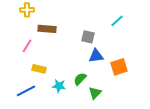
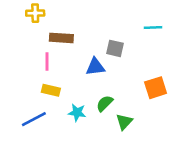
cyan line: (117, 21) -> (153, 27), turned 40
pink line: (27, 46) -> (47, 62), moved, turned -32
blue triangle: (96, 56) -> (95, 67), moved

